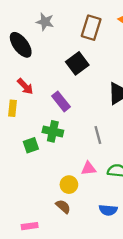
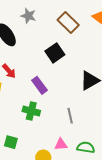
brown rectangle: (91, 28) -> (68, 23), turned -65
green square: (31, 145) -> (11, 142), moved, turned 32

